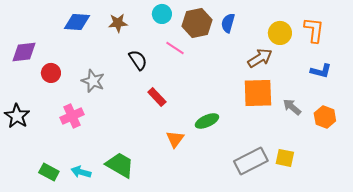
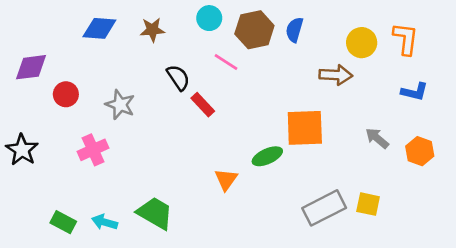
brown arrow: (260, 58) -> (336, 75), turned 35
orange square: (258, 93) -> (305, 128), moved
red rectangle: (157, 97) -> (203, 105), moved

